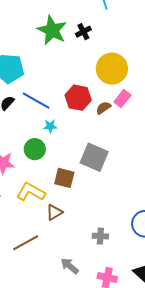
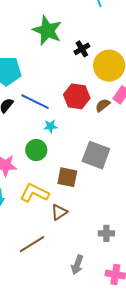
black cross: (83, 32) -> (82, 49), moved
gray arrow: (70, 266) -> (77, 265), turned -108

